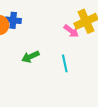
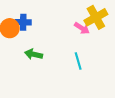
green arrow: (30, 57) -> (34, 54), moved, turned 42

